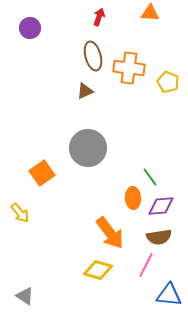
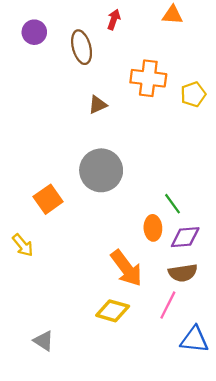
brown ellipse: (93, 56) -> (82, 47), moved
yellow pentagon: (168, 82) -> (193, 94), turned 30
gray triangle: (25, 296) -> (44, 341), moved

